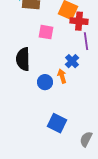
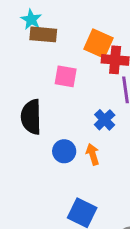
orange arrow: (62, 76) -> (93, 154), moved

